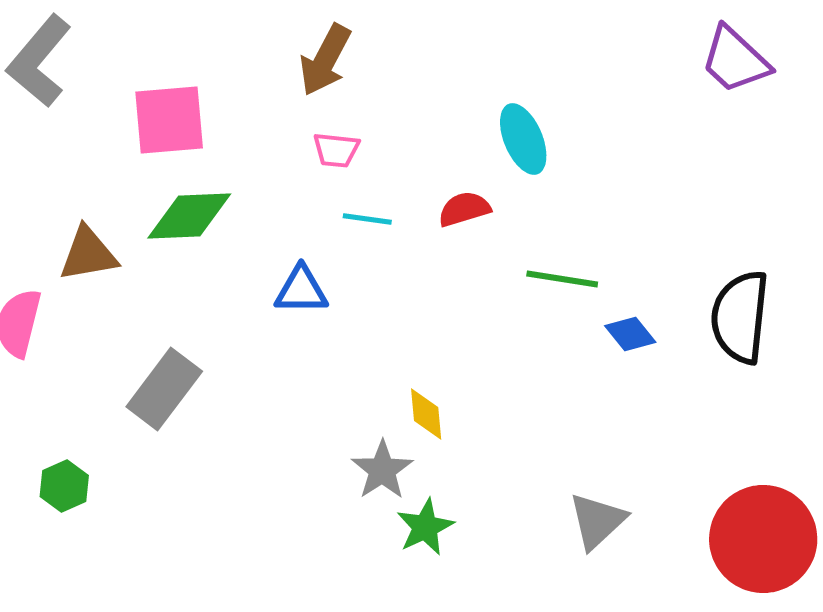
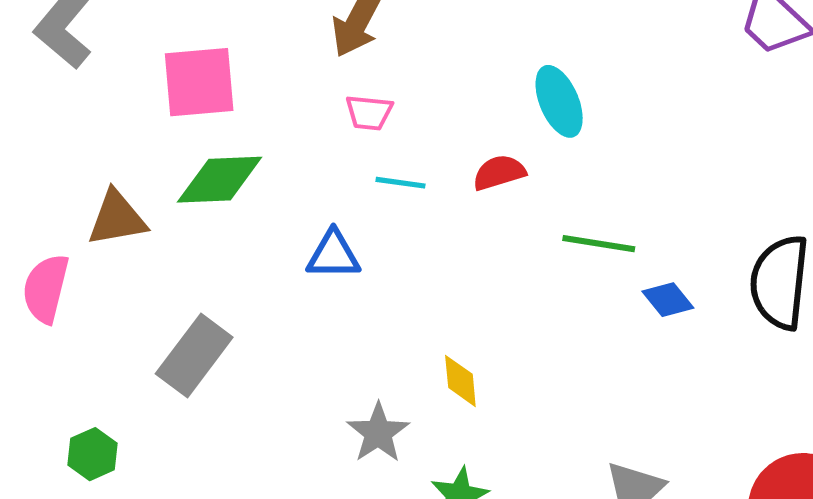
gray star: (382, 470) -> (378, 433), moved

